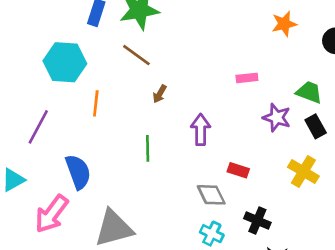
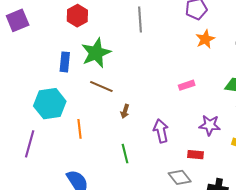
purple star: (277, 118) -> (210, 125), moved
purple line: (38, 127) -> (30, 144), moved

